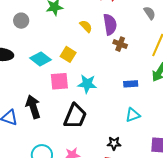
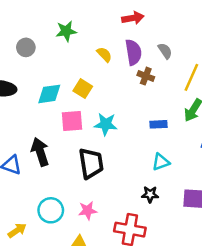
gray semicircle: (150, 13) -> (165, 51), moved
cyan diamond: (41, 59) -> (49, 94), turned -45
black trapezoid: (75, 116) -> (91, 163), turned -32
black star: (114, 143) -> (150, 194), moved

